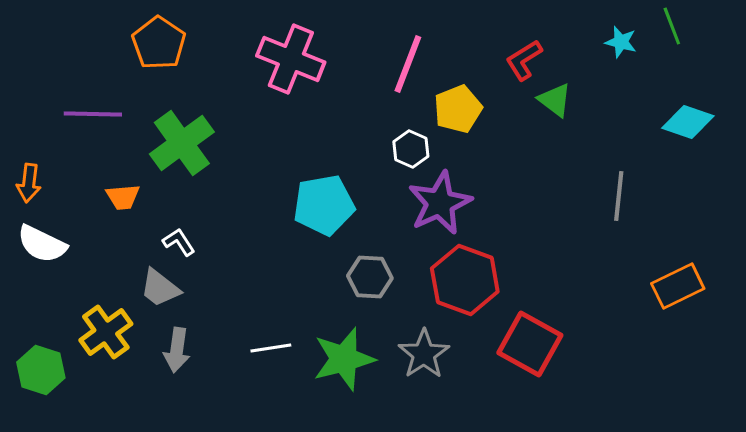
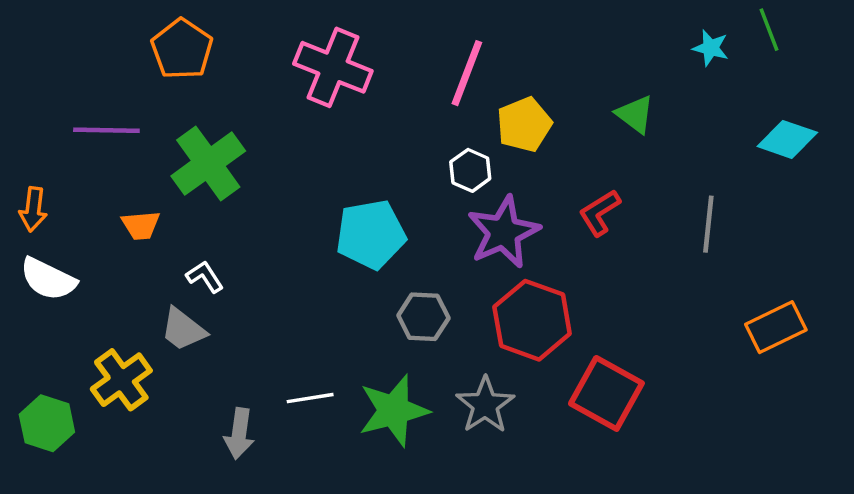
red L-shape: (524, 60) -> (600, 213), moved
gray arrow: (177, 350) -> (239, 434), moved

